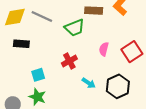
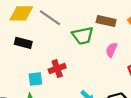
pink semicircle: (104, 49) -> (111, 50), moved
red cross: (69, 61) -> (57, 69), moved

